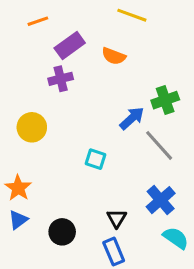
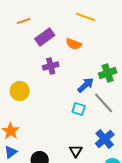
purple cross: (61, 79) -> (51, 66), moved
cyan square: (95, 159) -> (79, 109), moved

